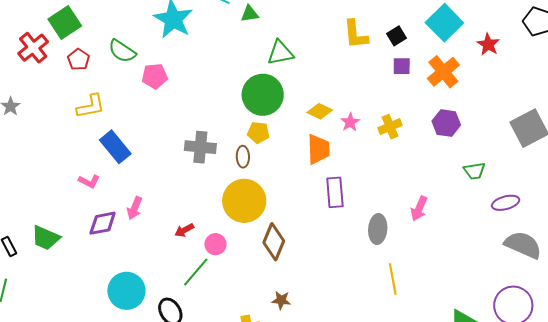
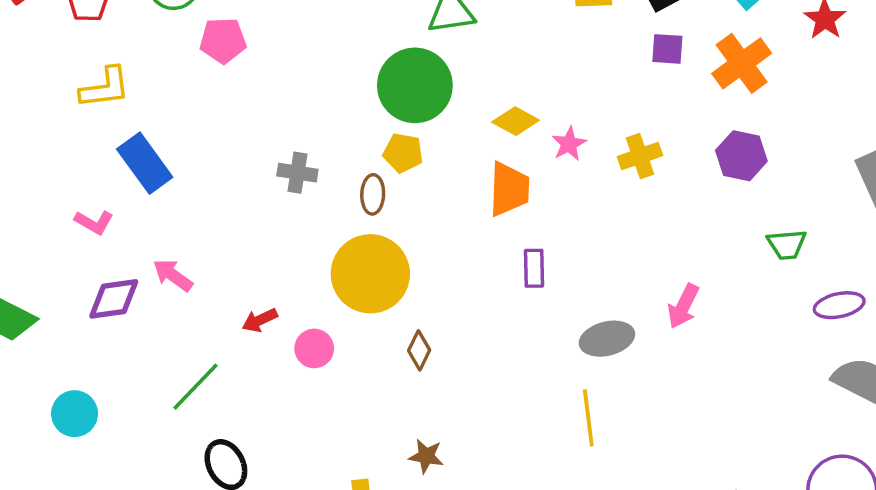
gray cross: (200, 147) -> (297, 173), size x0.7
purple rectangle: (335, 192) -> (534, 268), size x0.7
pink arrow: (135, 208) -> (173, 275), turned 100
gray ellipse: (378, 229) -> (607, 339), turned 68
brown diamond: (274, 242) -> (419, 350), size x0.6
green line: (196, 272) -> (196, 387), moved
yellow line: (393, 279) -> (588, 418), moved
cyan circle: (126, 291) -> (75, 414), moved, size x0.7

